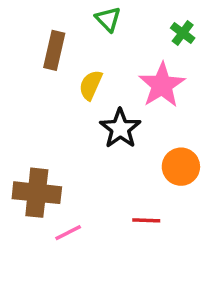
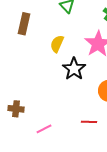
brown rectangle: (54, 50) -> (24, 24), moved
brown cross: (37, 193) -> (16, 109), moved, size x0.6

